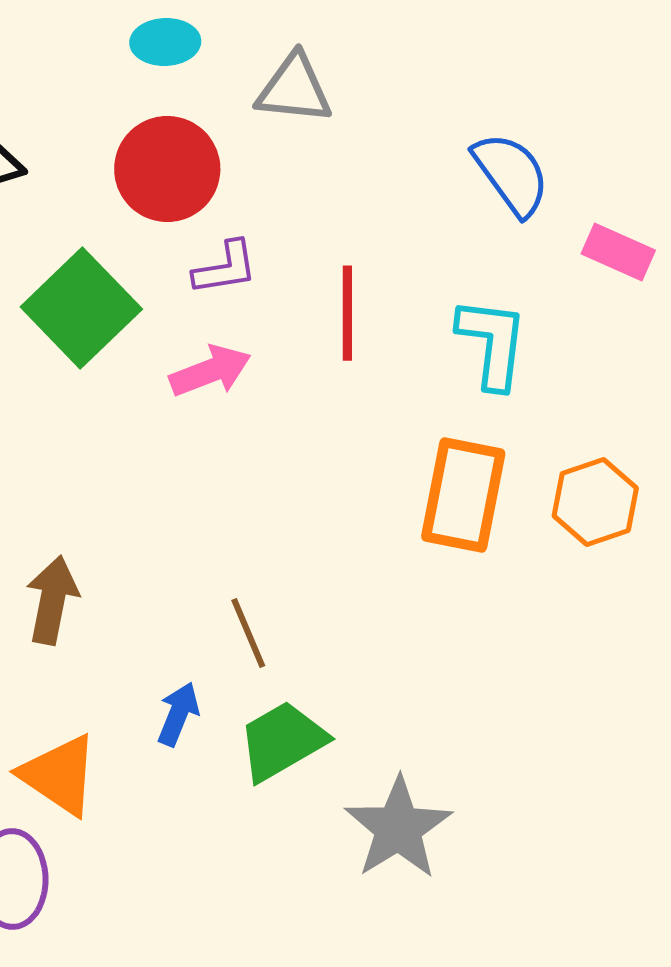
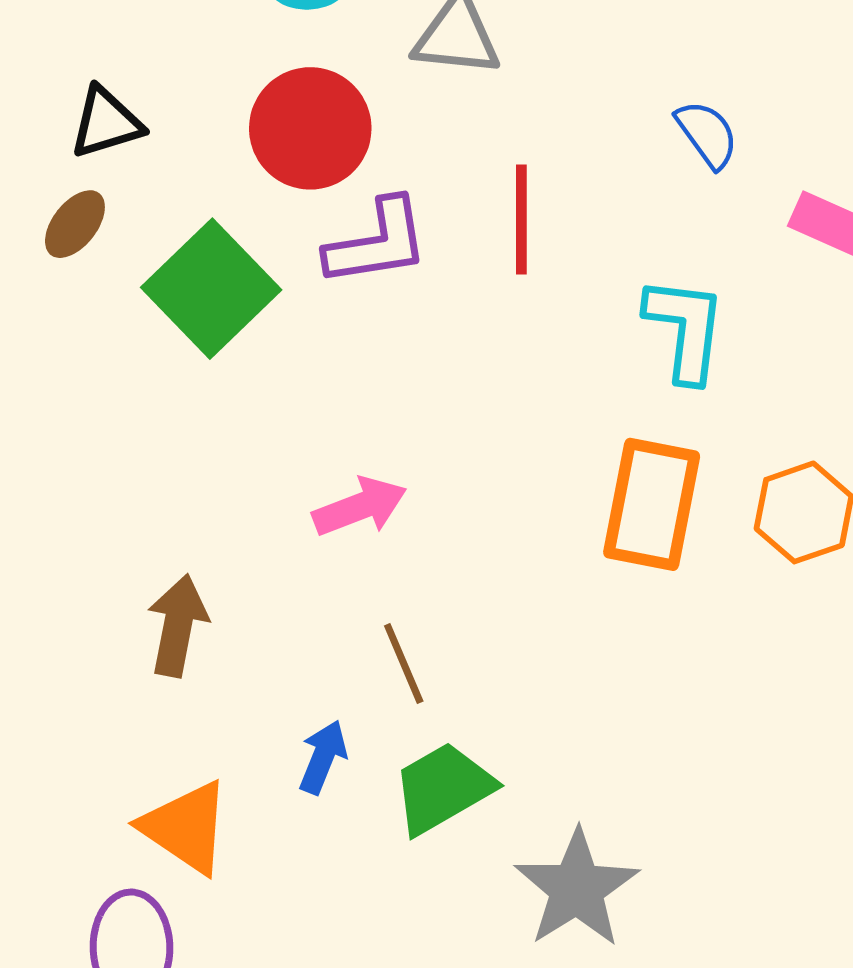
blue semicircle: (511, 174) -> (707, 134), size x0.7
purple L-shape: (225, 268) -> (377, 243), size x1.4
red line: (347, 313) -> (521, 219), moved
pink arrow: (210, 371) -> (360, 507), moved

